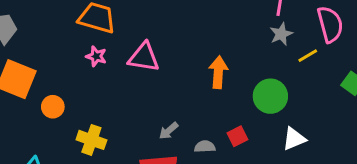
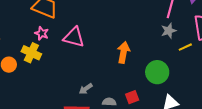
yellow cross: (91, 140) -> (31, 53), moved

